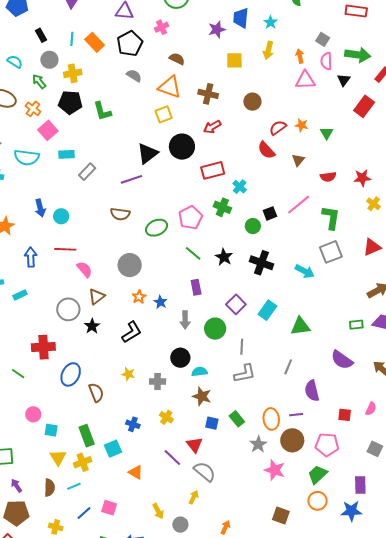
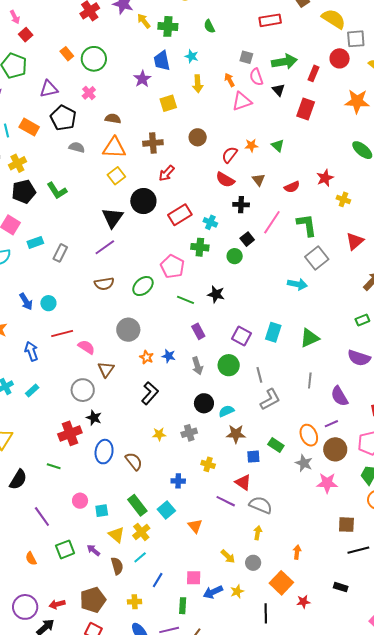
black cross: (261, 263) -> (241, 205), moved, size x0.7
black star: (92, 326) -> (94, 418), moved
orange triangle: (136, 472) -> (195, 526), turned 35
purple arrow: (16, 486) -> (93, 550), moved
pink square: (109, 508) -> (194, 578), moved

